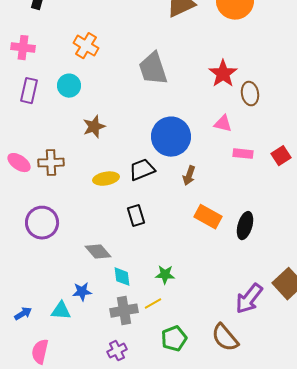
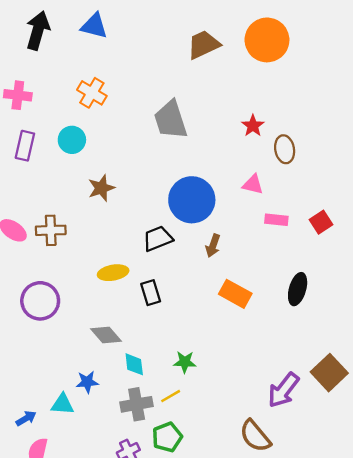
red star: (223, 74) -> (253, 126), size x0.7
yellow ellipse: (106, 179) -> (113, 273), moved
black ellipse: (245, 226) -> (298, 289), moved
blue arrow: (23, 314) -> (26, 418), moved
green pentagon: (174, 339) -> (167, 437), moved

